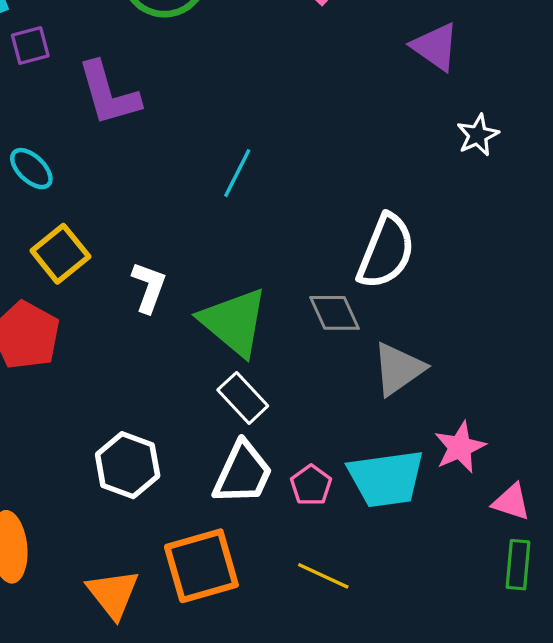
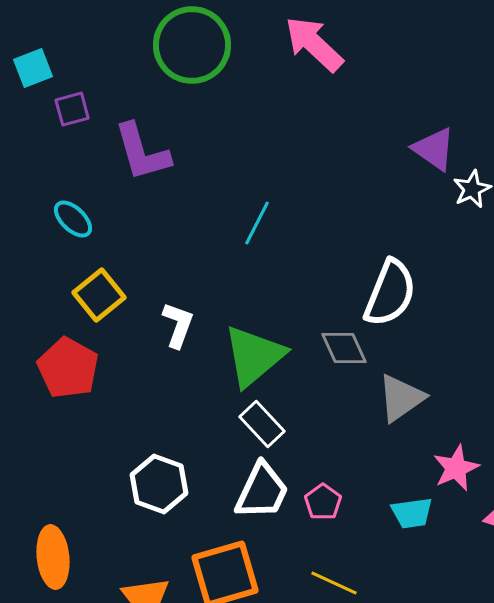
purple triangle: (435, 47) -> (434, 149), moved
green triangle: (234, 322) -> (254, 356), turned 40
cyan trapezoid: (386, 479) -> (412, 513), moved, size x0.6

